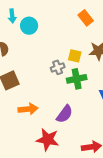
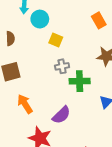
yellow square: (75, 56) -> (56, 40), moved
orange arrow: (28, 109) -> (25, 104), turned -126

